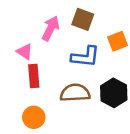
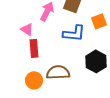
brown semicircle: (75, 93) -> (58, 72), moved

